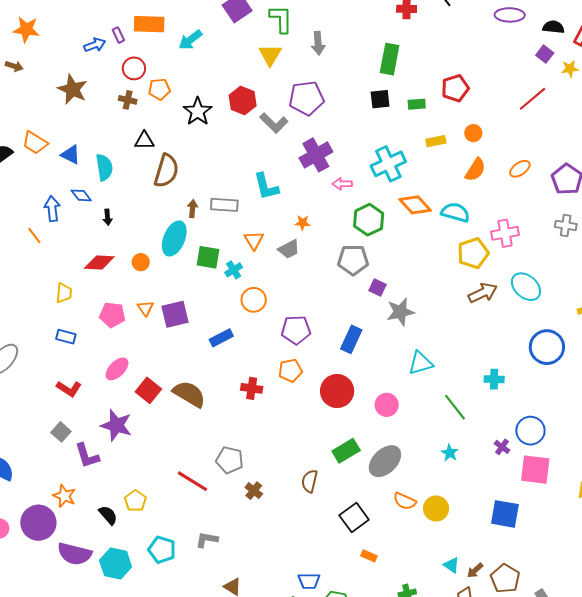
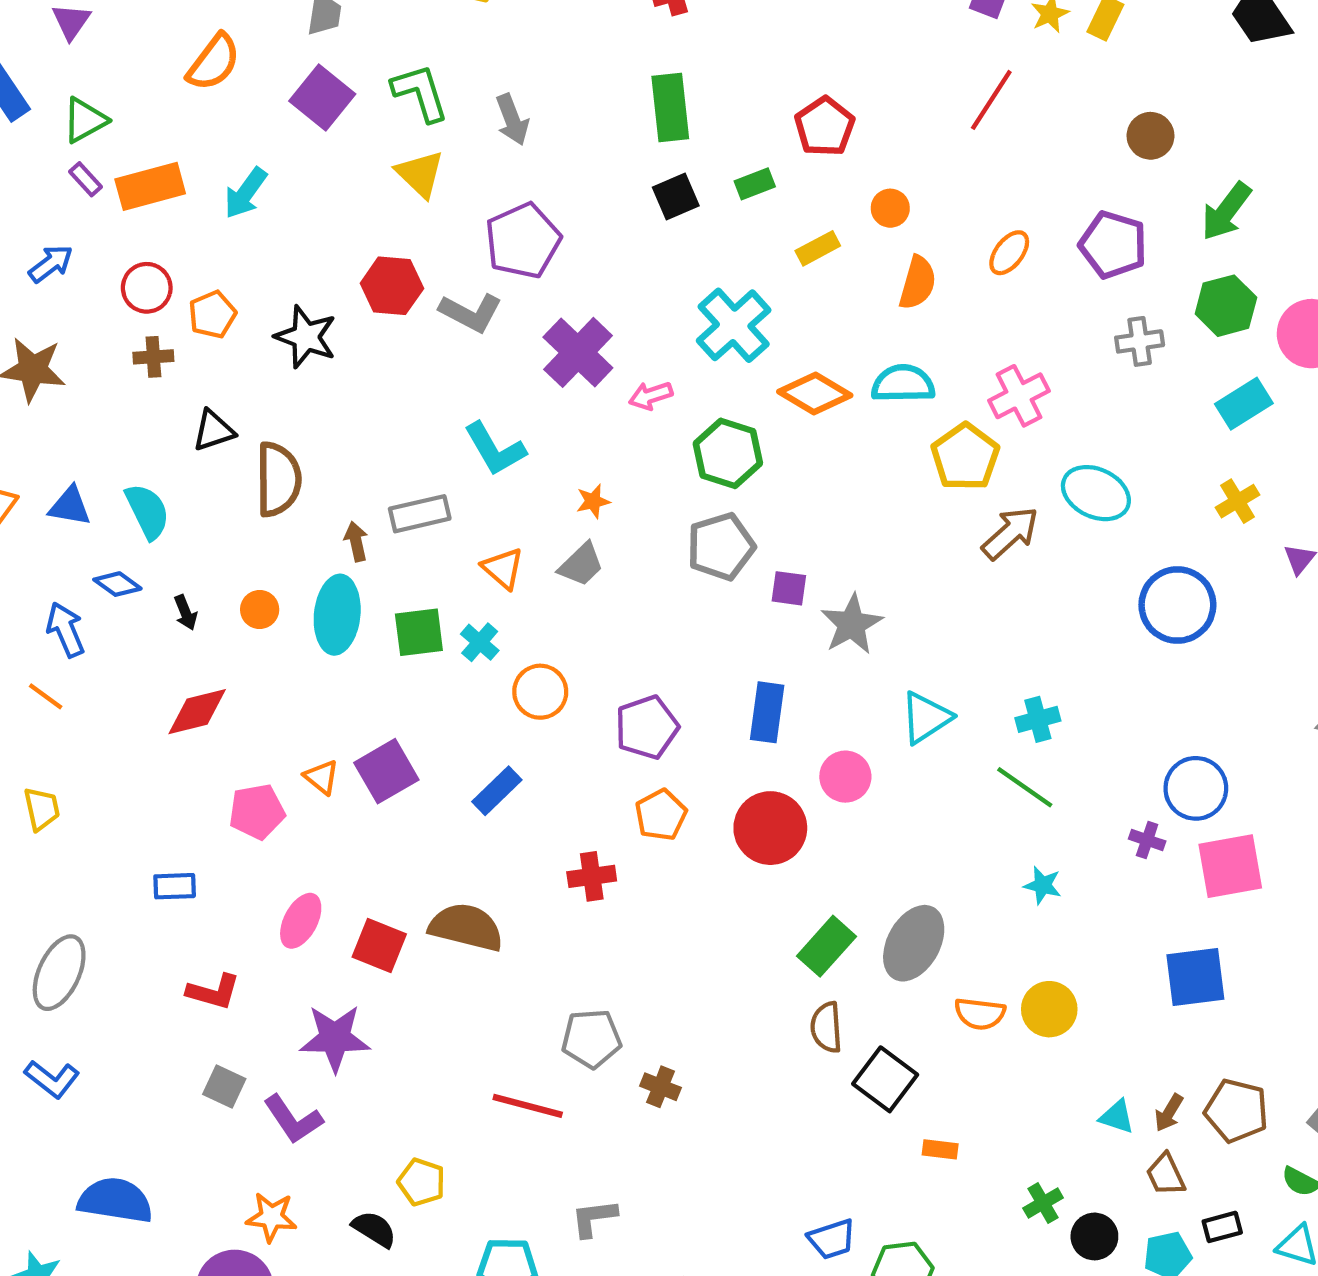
purple rectangle: (118, 35) -> (85, 179), moved
orange circle: (141, 262) -> (260, 610), moved
yellow trapezoid: (64, 293) -> (42, 809), moved
cyan cross: (494, 379) -> (1038, 719), moved
pink circle: (387, 405) -> (845, 777), moved
brown semicircle: (310, 481) -> (826, 1027), moved

